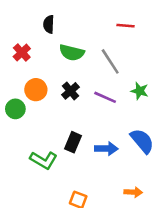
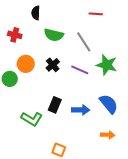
red cross: (22, 53) -> (15, 35), turned -32
green star: (140, 91) -> (107, 65), size x1.5
orange arrow: (133, 192) -> (108, 135), moved

